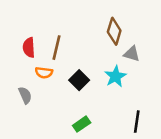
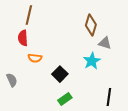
brown line: (56, 48) -> (29, 15), moved
black square: (79, 80) -> (60, 74), moved
gray semicircle: (25, 95) -> (12, 80), moved

